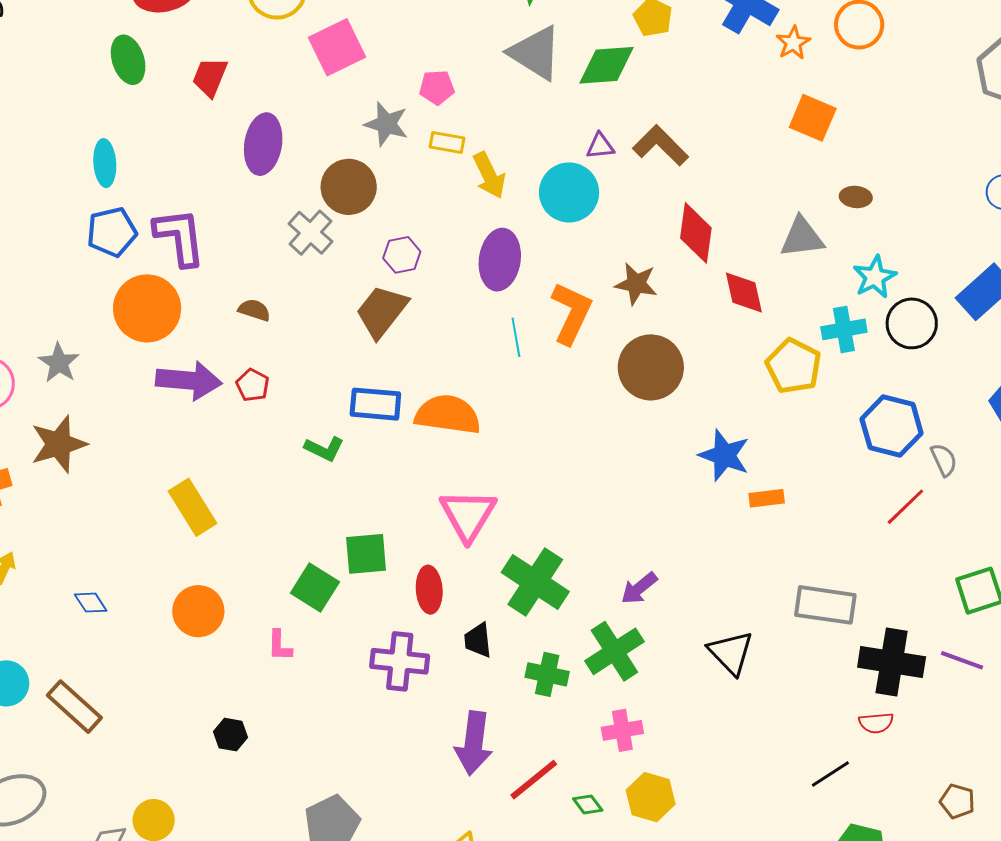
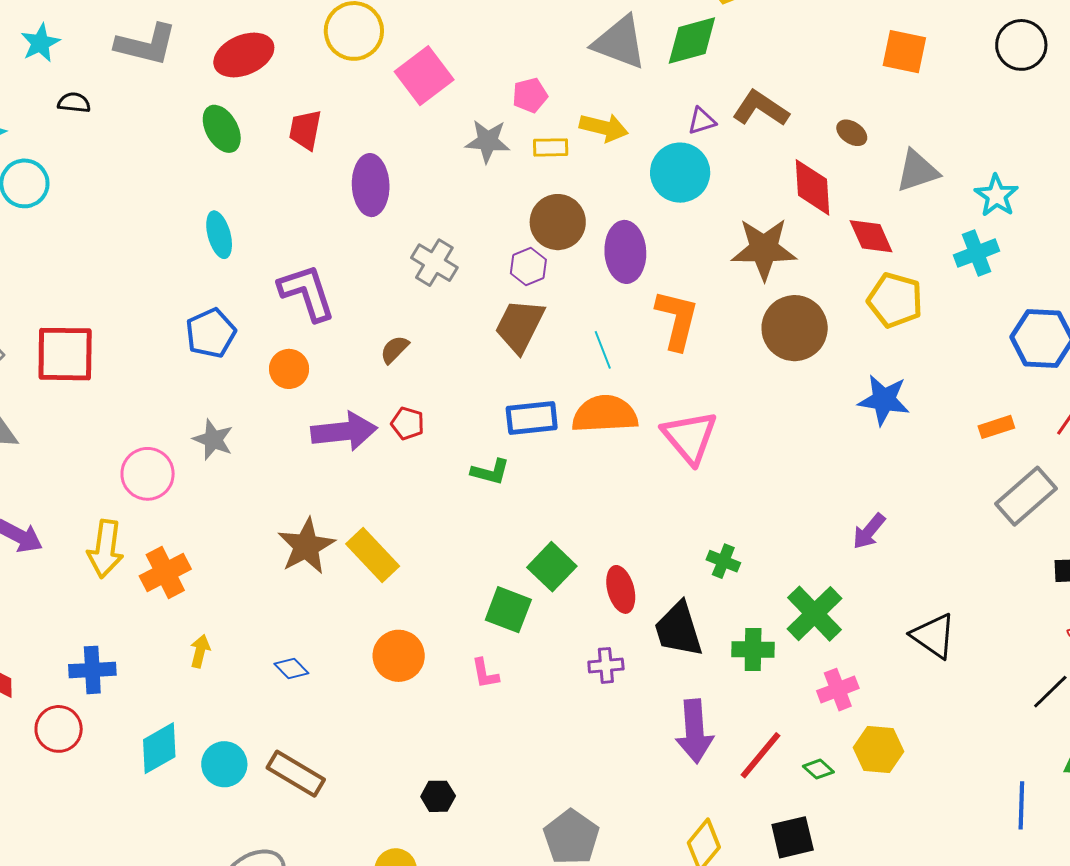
yellow arrow: (489, 175) -> (604, 128), moved, turned -39
brown circle: (349, 187) -> (558, 222), moved
brown ellipse: (856, 197) -> (852, 133), moved, turned 40
blue pentagon: (112, 232) -> (211, 333), moved
brown star: (636, 284) -> (764, 249), size x1.5
orange circle: (147, 308) -> (289, 369), size x0.6
brown semicircle: (254, 310) -> (395, 349), turned -52
orange L-shape: (571, 313) -> (677, 320), moved
black circle: (912, 323) -> (1021, 45), moved
cyan line: (516, 337) -> (603, 350), moved
yellow pentagon: (793, 366) -> (895, 300), moved
brown star: (59, 444) -> (306, 546), moved
orange rectangle: (767, 498) -> (996, 427), moved
pink triangle: (468, 515) -> (690, 437), moved
green square: (366, 554) -> (552, 567), turned -30
green cross: (535, 582) -> (723, 561), size x0.5
purple arrow: (639, 588) -> (869, 531), moved
gray rectangle: (825, 605) -> (1026, 496), moved, turned -38
black trapezoid: (478, 640) -> (678, 629), size x1.6
black triangle: (731, 653) -> (934, 636), moved
purple cross: (400, 661) -> (606, 665), size x0.6
black hexagon: (231, 735) -> (438, 796), moved

